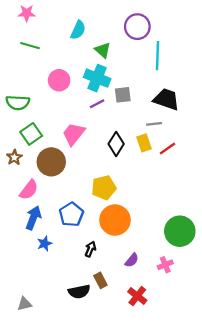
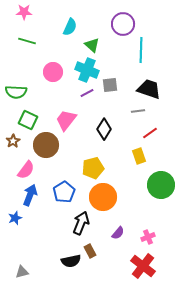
green square: (31, 134) -> (28, 120), turned -30
yellow rectangle: (144, 143) -> (139, 156), moved
green circle: (180, 231) -> (161, 185), moved
blue star: (45, 243) -> (15, 218), moved
black arrow: (90, 249) -> (81, 223), size x1.6
red cross: (137, 296) -> (143, 266), moved, size x1.4

